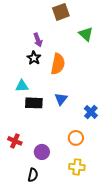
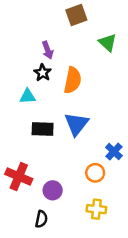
cyan triangle: (22, 86) -> (28, 96), moved
blue triangle: (61, 99) -> (76, 124), size x1.5
blue cross: (91, 112) -> (114, 152), moved
red cross: (15, 141) -> (19, 177), size x1.5

